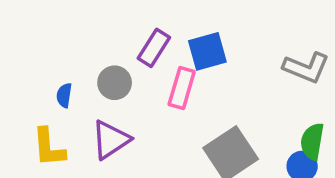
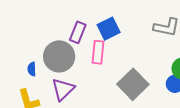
gray circle: (115, 83) -> (59, 56), size x1.6

